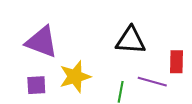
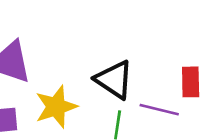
black triangle: (131, 40) -> (114, 80), moved, turned 32

